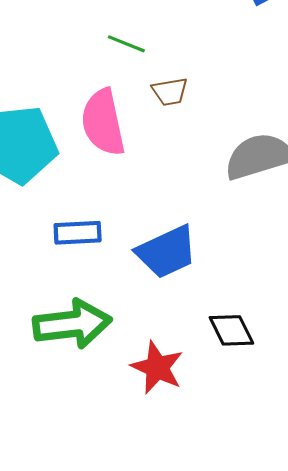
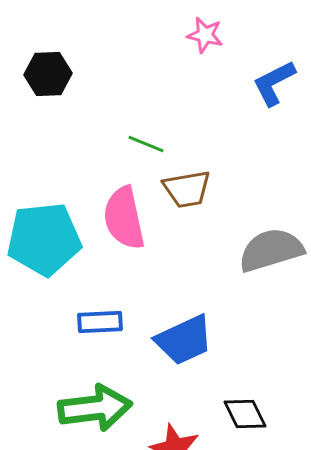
brown trapezoid: (170, 92) -> (187, 189), size x1.4

